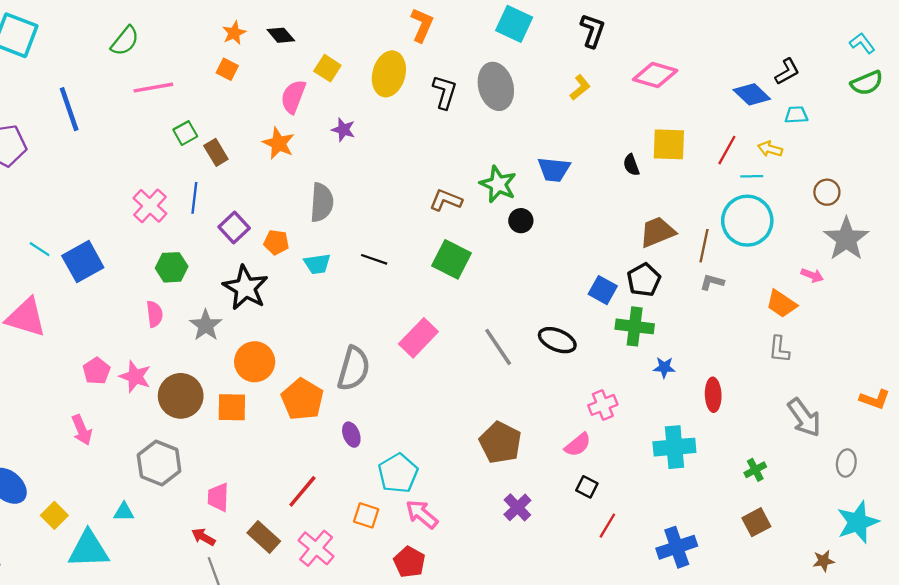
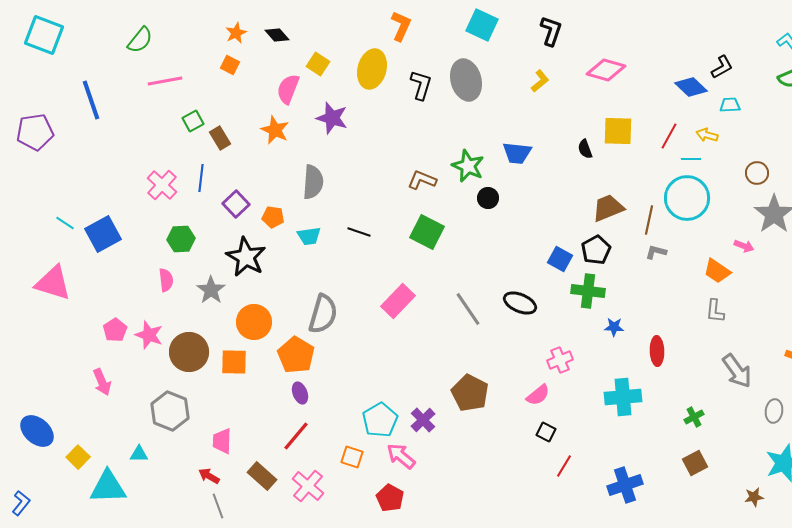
purple star: (343, 130) -> (332, 118), size x1.5
gray semicircle: (354, 369) -> (323, 314), moved
purple ellipse: (351, 435) -> (300, 393), moved
purple cross: (517, 507) -> (423, 420), moved

